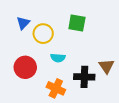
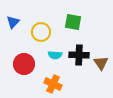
blue triangle: (23, 23) -> (13, 22), moved
black cross: (84, 77) -> (79, 55), moved

